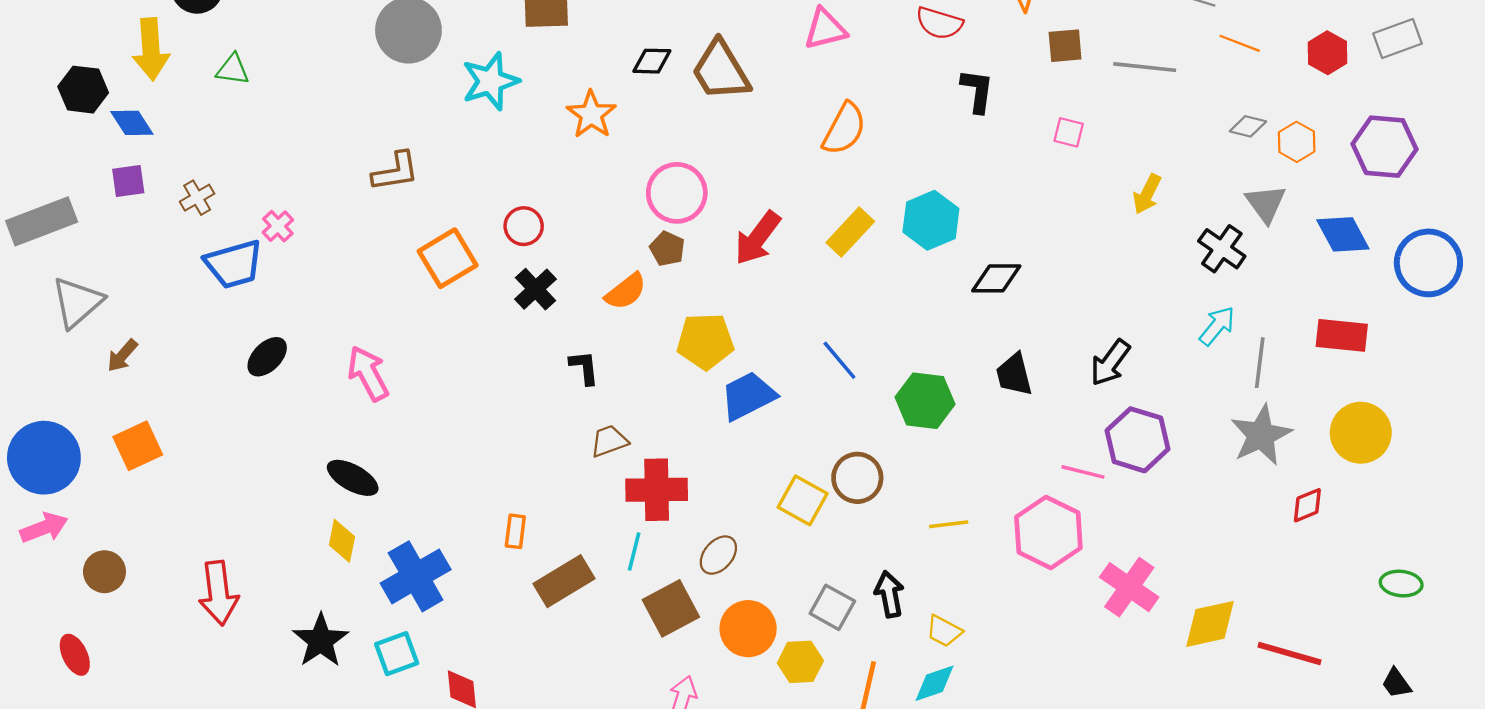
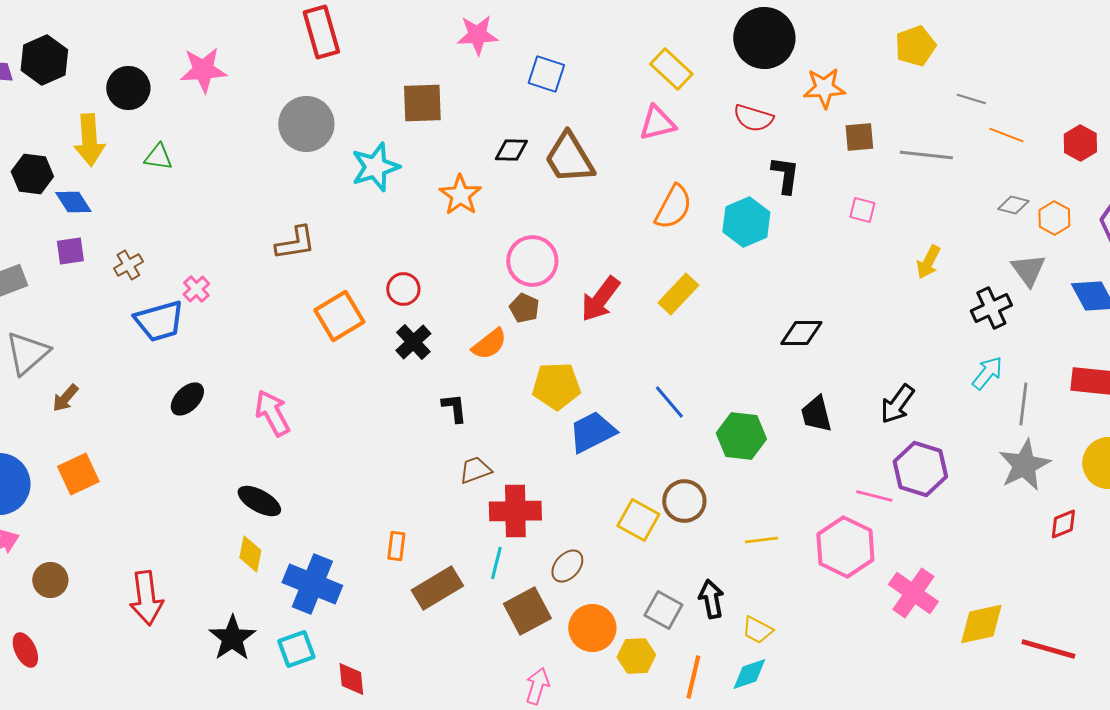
cyan hexagon: (931, 220) -> (746, 222), moved
black cross: (1222, 249) -> (991, 308), turned 30
blue cross: (416, 576) -> (312, 584), turned -38

